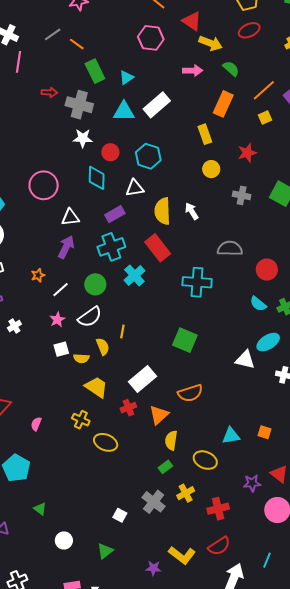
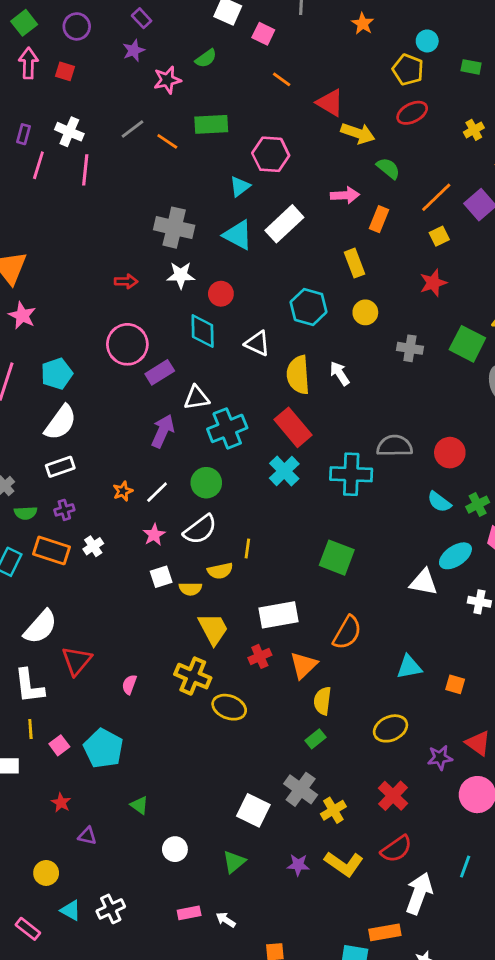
pink hexagon: (151, 38) -> (271, 154), moved
green rectangle: (95, 71) -> (211, 124), moved, turned -65
pink arrow: (193, 71) -> (345, 195), moved
red arrow: (49, 92) -> (126, 281), moved
orange rectangle: (223, 104) -> (379, 219), size x0.7
cyan triangle: (124, 111) -> (238, 235), turned 30
red star: (247, 153) -> (433, 283), moved
cyan hexagon: (148, 156) -> (309, 307), moved
white triangle: (135, 188) -> (257, 343), turned 36
purple rectangle: (115, 214) -> (160, 372), moved
white triangle: (70, 217) -> (196, 398), moved
gray semicircle: (230, 248) -> (395, 446), moved
orange star: (38, 275) -> (123, 491), moved
cyan cross: (134, 275) -> (284, 471), moved
yellow semicircle: (103, 347) -> (220, 571), turned 102
white rectangle: (143, 379) -> (278, 615), turned 32
yellow trapezoid: (96, 387) -> (213, 629), turned 30
orange semicircle: (190, 393) -> (347, 633), turned -40
yellow cross: (81, 420) -> (193, 676), size x1.4
cyan triangle: (231, 436) -> (409, 667), moved
yellow ellipse: (205, 460) -> (391, 728), moved, turned -45
yellow cross: (186, 493) -> (333, 810), moved
red cross: (218, 509) -> (393, 796), turned -30
white square: (120, 515) -> (253, 810), size x1.6
purple star: (153, 568) -> (298, 865), moved

